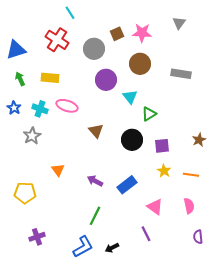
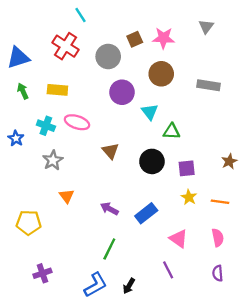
blue star: (14, 108) -> (16, 138), moved
green triangle: (149, 114) -> (172, 131), turned 35
gray star: (32, 136) -> (53, 160), moved
purple semicircle: (198, 237) -> (218, 273), moved
black arrow: (112, 248) -> (129, 286), turned -32

